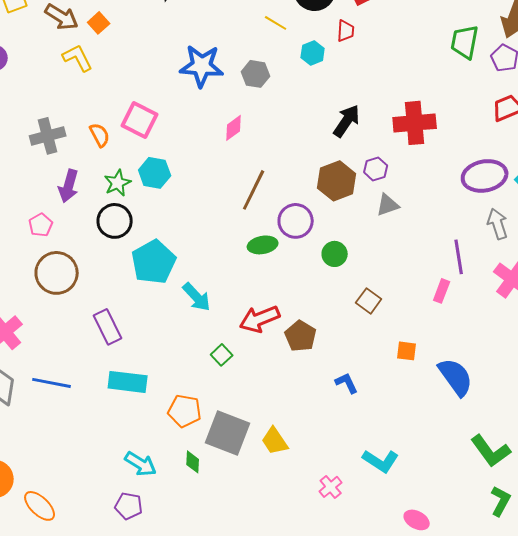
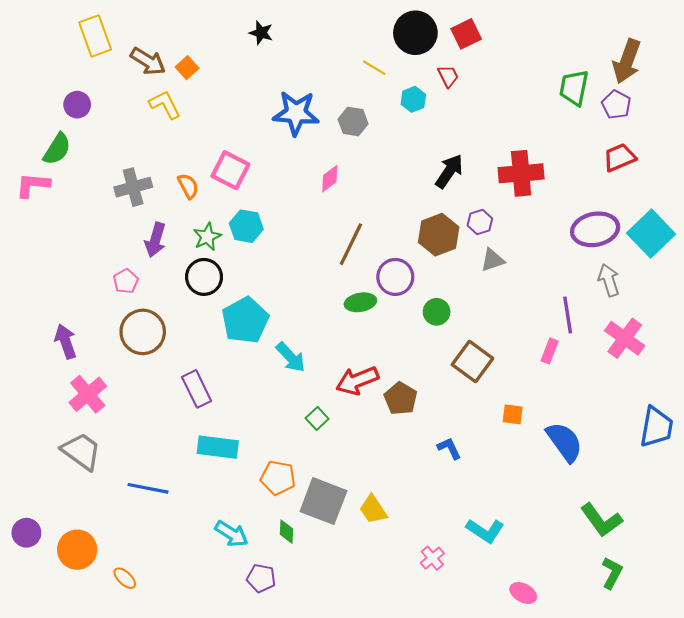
red trapezoid: (346, 31) -> (448, 76), turned -30
brown square: (369, 301) -> (472, 361), size x1.5
blue line: (52, 383) -> (148, 488), moved
orange ellipse: (40, 506) -> (125, 578), size x0.7
purple pentagon: (129, 506) -> (261, 578), moved

